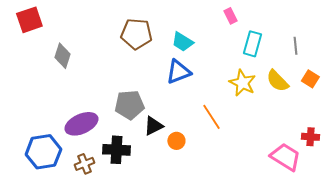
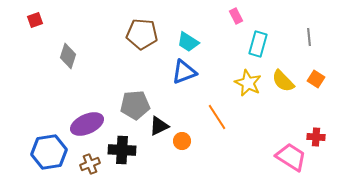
red square: (29, 20) -> (35, 20), size x0.6
gray line: (295, 46) -> (309, 37), moved

